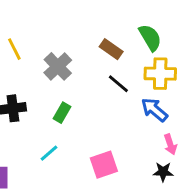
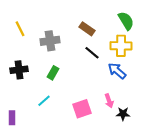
green semicircle: (150, 38) -> (126, 21), moved
gray cross: (58, 66) -> (50, 41), turned 36
pink arrow: (170, 144) -> (109, 101), moved

